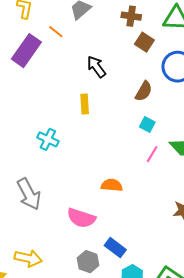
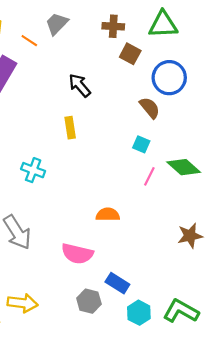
orange line: (56, 32) -> (29, 41), moved
brown semicircle: (144, 91) -> (150, 108), moved, turned -65

